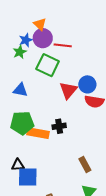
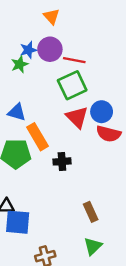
orange triangle: (40, 24) -> (51, 16), moved
green square: (48, 65) -> (72, 85), moved, turned 35
red triangle: (68, 90) -> (77, 117), turned -30
orange rectangle: (38, 133) -> (38, 137), moved, turned 45

